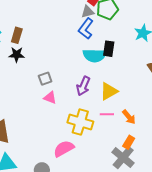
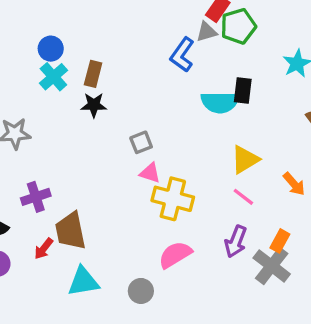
blue L-shape: (86, 29) -> (182, 55), moved
purple arrow: (83, 86) -> (236, 242), moved
pink line: (107, 114) -> (243, 197), turned 40
orange arrow: (129, 117) -> (294, 184), moved
yellow cross: (80, 122) -> (173, 199), moved

